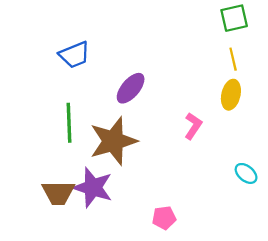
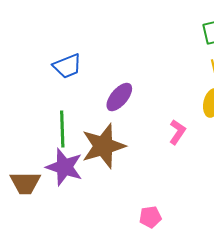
purple star: (93, 187) -> (64, 167), moved
brown trapezoid: (58, 193) -> (25, 183), moved

